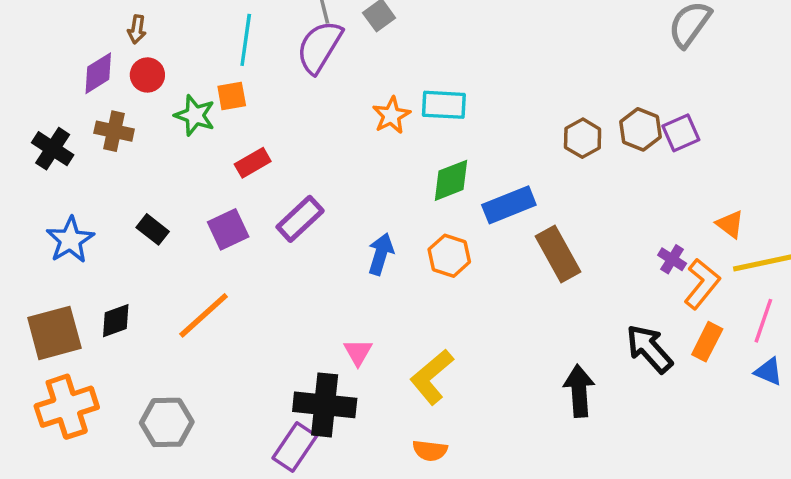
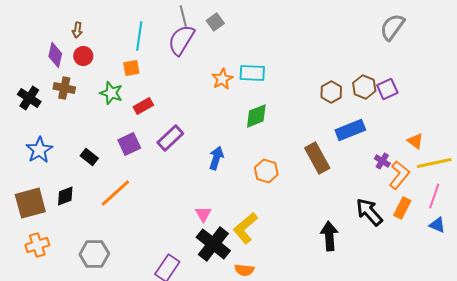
purple diamond: (98, 73) -> (55, 55), turned -45
green star: (195, 115) -> (111, 93), moved
blue rectangle: (509, 205) -> (350, 130), moved
black rectangle: (153, 229) -> (89, 157), moved
orange hexagon: (449, 256) -> (266, 171), moved
black cross: (325, 405) -> (213, 244), moved, turned 32
orange cross: (67, 407) -> (37, 245), size x0.7

